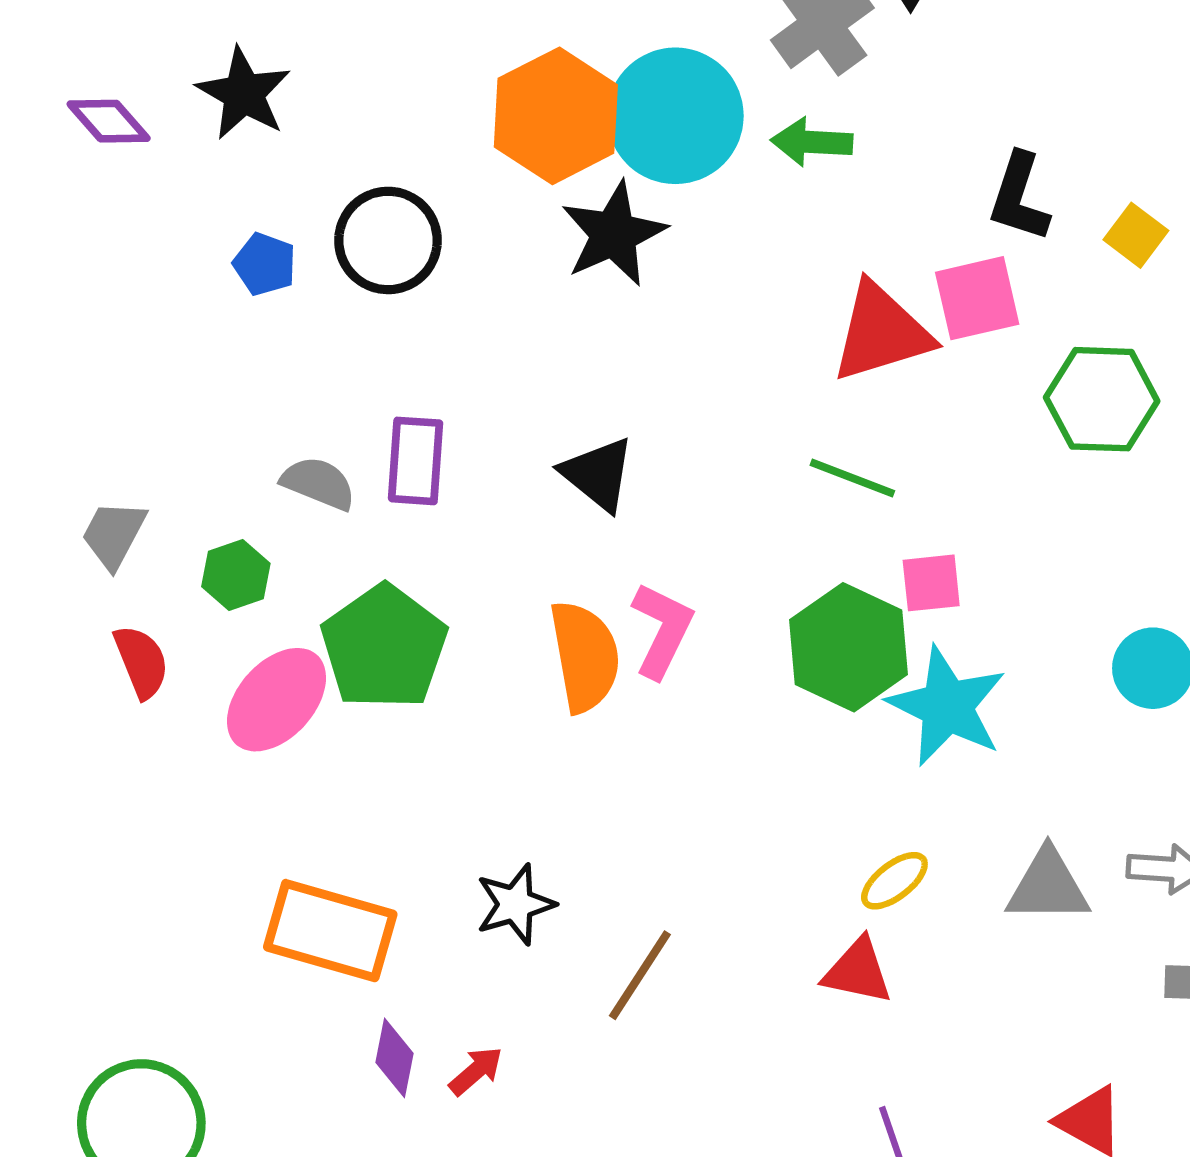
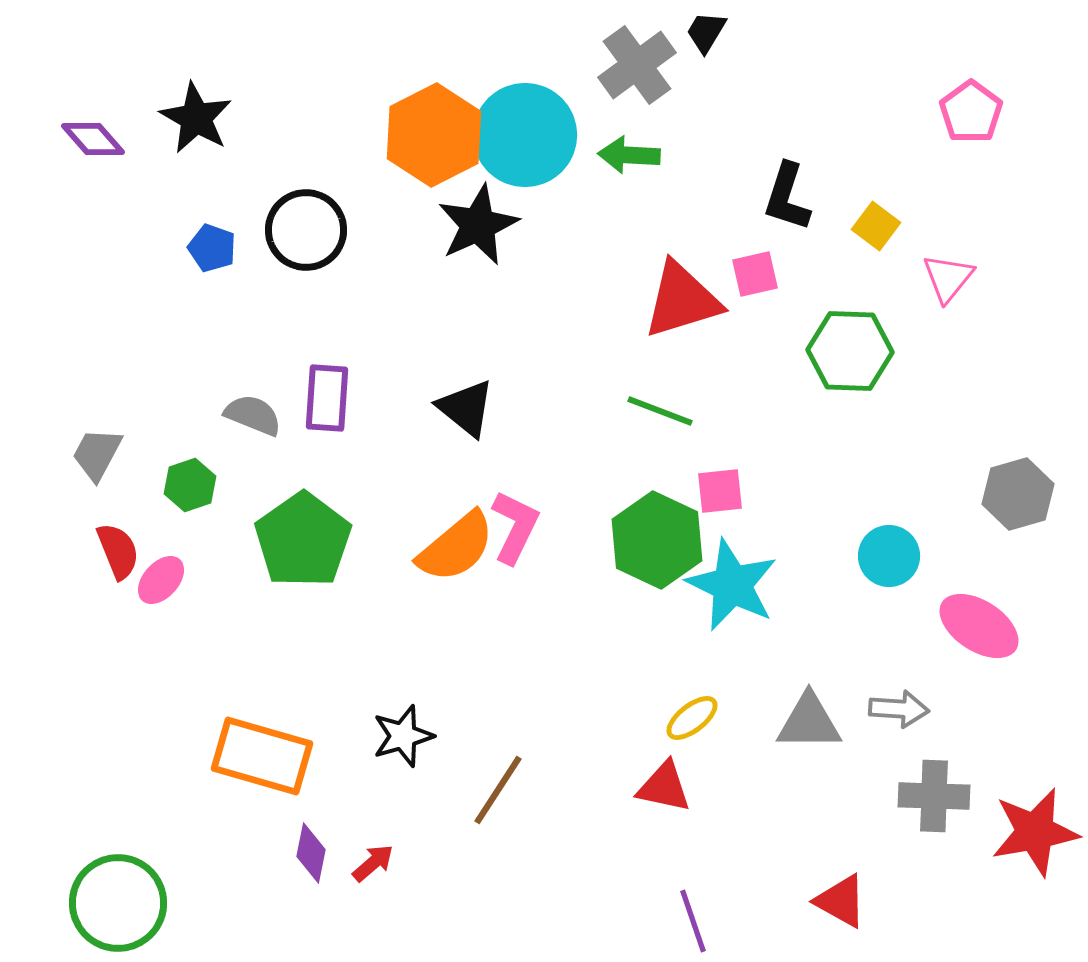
pink square: (977, 298) -> (755, 274), size x0.7
orange semicircle: (585, 656) -> (456, 547), turned 60
pink ellipse: (276, 700) -> (161, 580), moved, size x0.6

